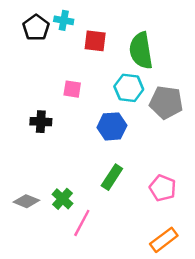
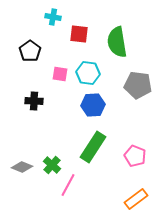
black pentagon: (36, 28) -> (30, 51), moved
cyan hexagon: (129, 88) -> (88, 73), moved
green rectangle: (112, 177) -> (93, 147), size x1.4

